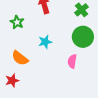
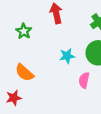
cyan star: (45, 42) -> (67, 56), moved

